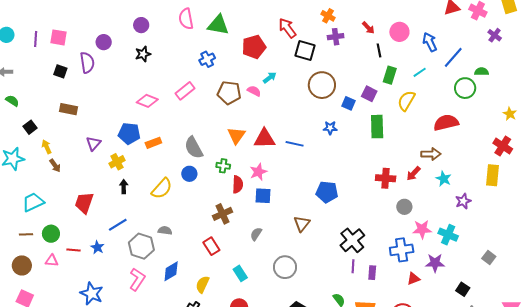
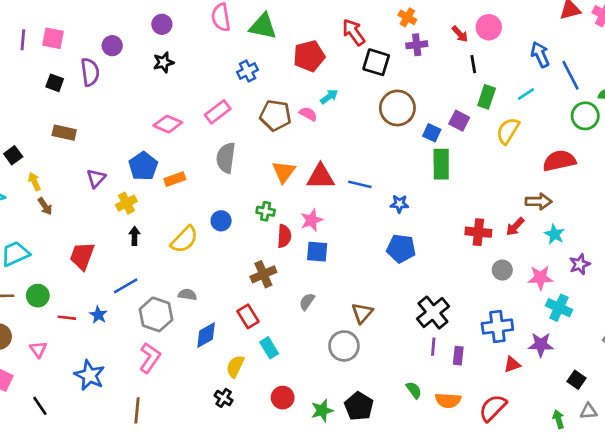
pink circle: (399, 32) -> (489, 27), moved
blue line: (453, 57) -> (570, 75), turned -70
green rectangle: (377, 127) -> (441, 164), moved
blue star: (330, 128) -> (399, 204), moved
blue pentagon: (129, 133) -> (143, 166), turned 30
gray semicircle: (194, 148) -> (226, 158), moved, turned 35
brown triangle: (302, 224) -> (362, 313), moved
pink star: (422, 229) -> (540, 278), moved
pink triangle: (52, 261) -> (38, 349), moved, turned 48
blue diamond: (171, 271) -> (206, 335), moved
cyan rectangle: (240, 273) -> (269, 348), moved

